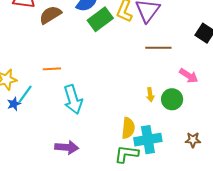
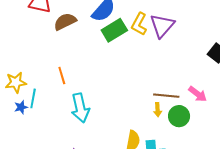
brown line: (158, 48) -> (166, 96), moved
orange line: (52, 69) -> (62, 76), turned 72
cyan line: (25, 94) -> (33, 98), turned -30

